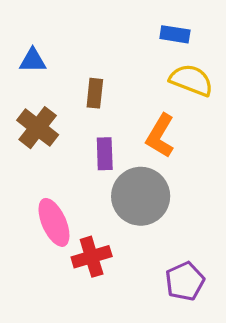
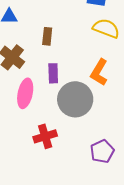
orange L-shape: (160, 136) -> (99, 72), moved
pink ellipse: (54, 222) -> (25, 93), moved, turned 36

